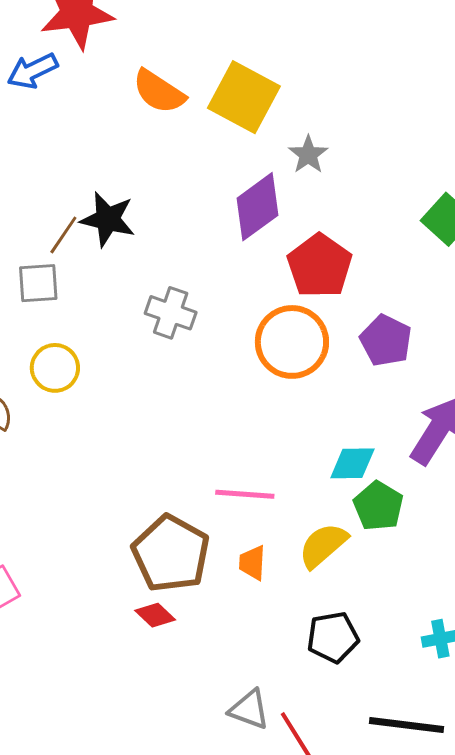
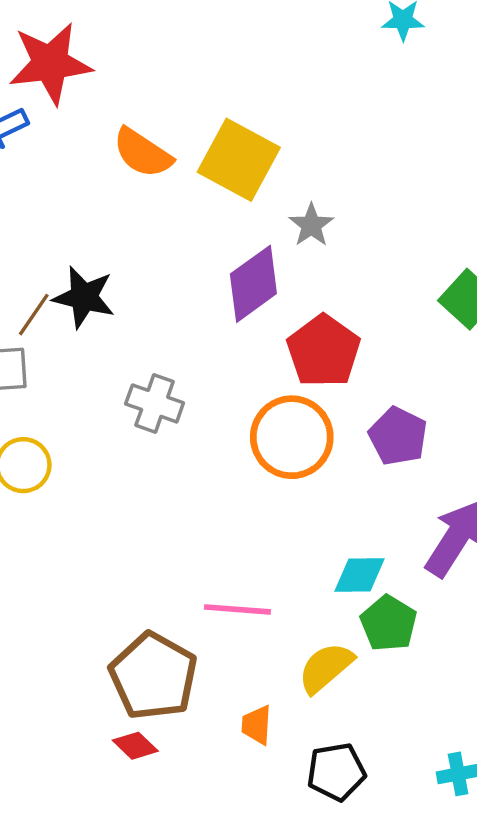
orange trapezoid: (252, 563) -> (257, 725), moved

